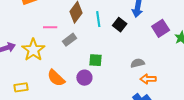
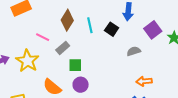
pink line: (50, 27) -> (43, 37), turned 32
green square: (95, 60) -> (75, 65), moved
gray semicircle: (138, 63) -> (134, 51), moved

